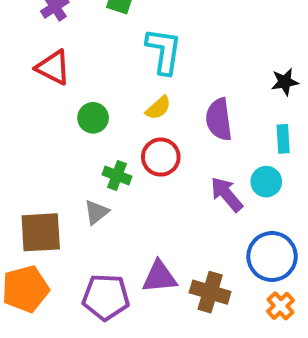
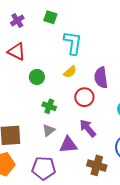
red circle: (161, 157) -> (84, 97), moved
purple arrow: (227, 194) -> (88, 128), moved
gray triangle: (96, 212) -> (49, 130), moved
purple triangle: (159, 277) -> (68, 145), moved

